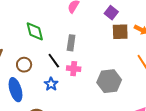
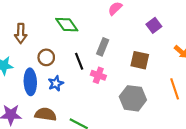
green diamond: (35, 31) -> (67, 25), turned -35
brown square: (120, 32) -> (140, 60), moved
blue star: (51, 84) -> (56, 83), moved

